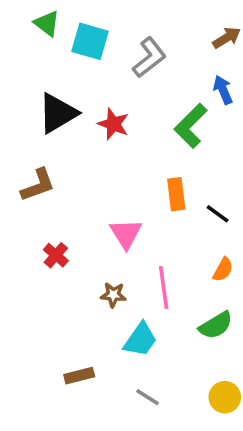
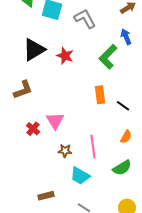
gray L-shape: (149, 58) -> (85, 19), turned -80
pink triangle: (126, 234) -> (55, 121), moved
cyan trapezoid: (140, 340) -> (80, 176), turned 85

